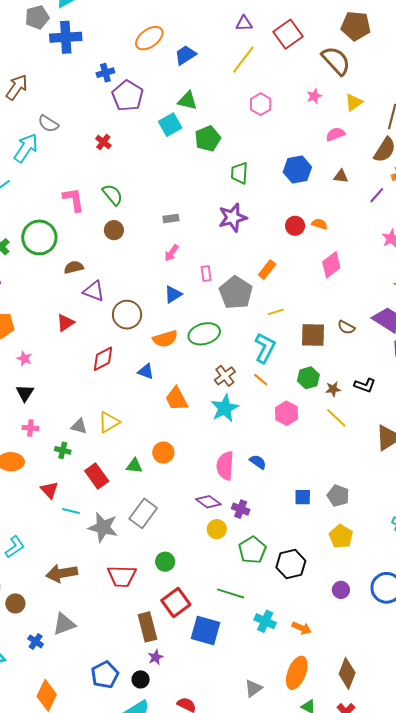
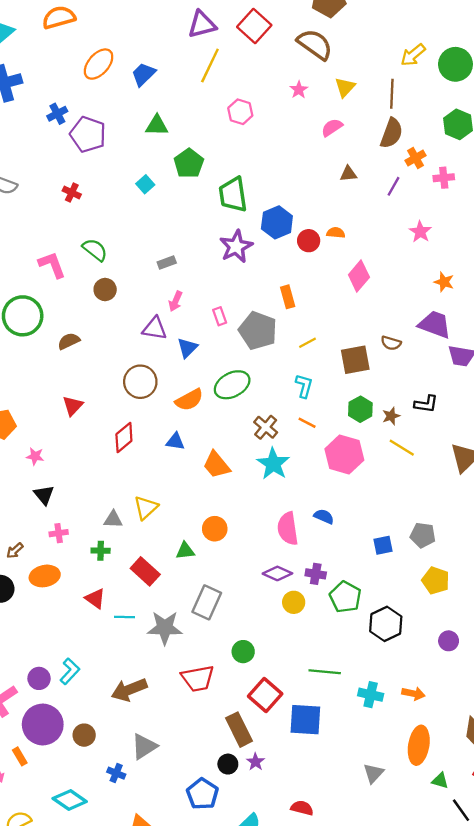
purple triangle: (244, 23) -> (202, 24), size x1.5
cyan square: (170, 125) -> (145, 184), moved, size x0.7
blue hexagon: (297, 170) -> (277, 222), moved
green trapezoid: (239, 173) -> (233, 195), size x1.4
orange rectangle: (267, 269) -> (288, 297), turned -42
purple triangle: (94, 291) -> (155, 328), moved
cyan L-shape: (265, 348) -> (304, 386), size x0.7
pink hexagon: (287, 413) -> (344, 455), size x1.4
green pentagon: (252, 550) -> (345, 597), moved
black circle: (141, 679) -> (228, 764), moved

